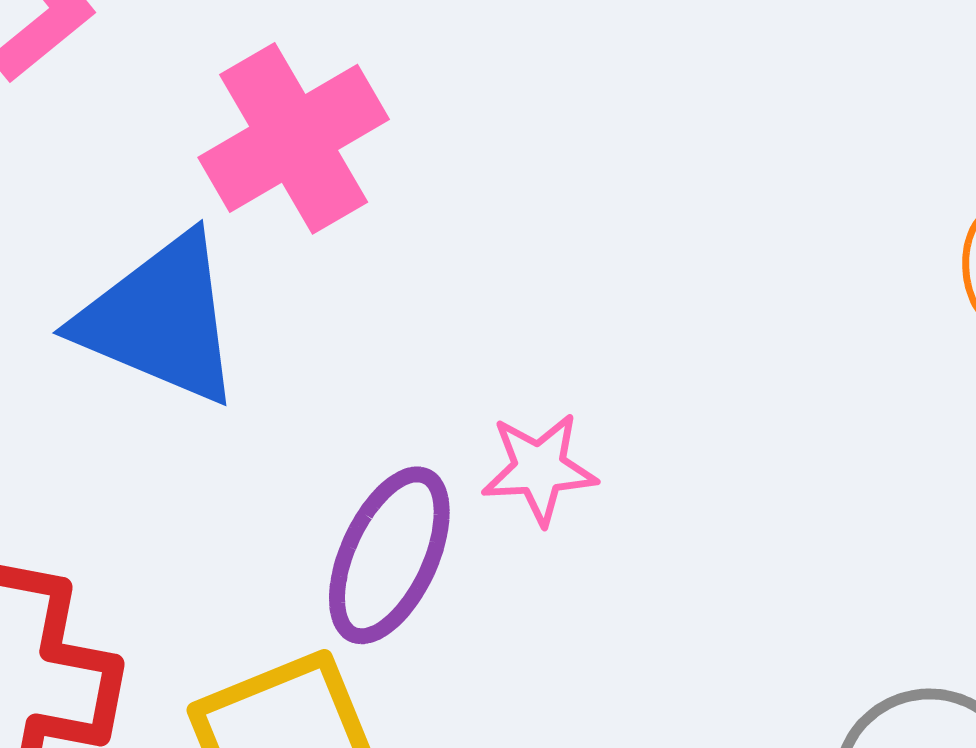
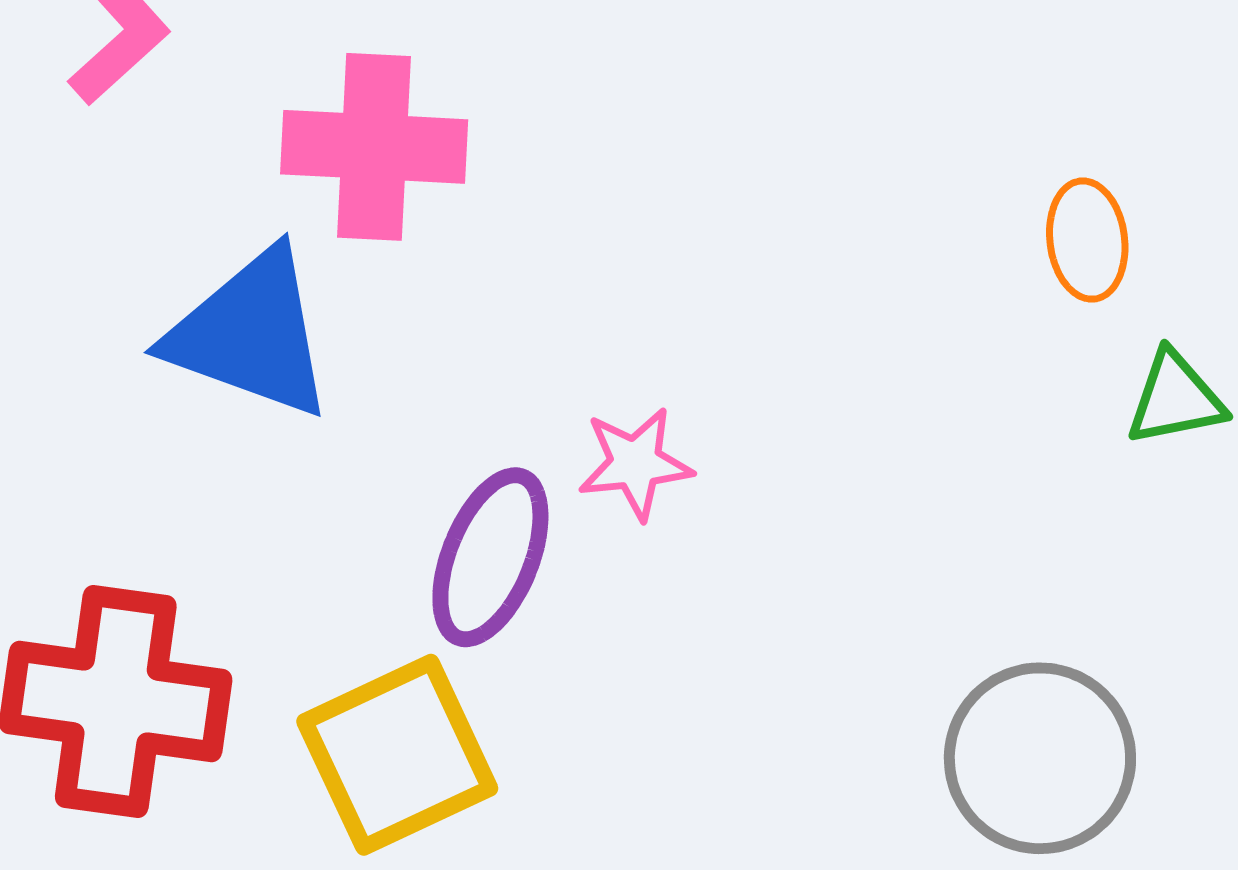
pink cross: (294, 138) -> (374, 147), turned 36

